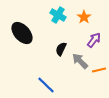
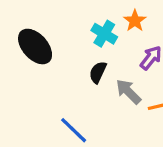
cyan cross: (58, 15) -> (104, 34), moved

